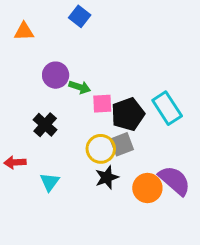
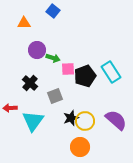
orange triangle: (24, 31) -> (24, 23), moved
gray square: (122, 144) -> (55, 96), moved
yellow circle: (101, 149) -> (85, 121), moved
cyan triangle: (50, 182) -> (33, 121), size x1.6
orange circle: (147, 188) -> (80, 147), moved

